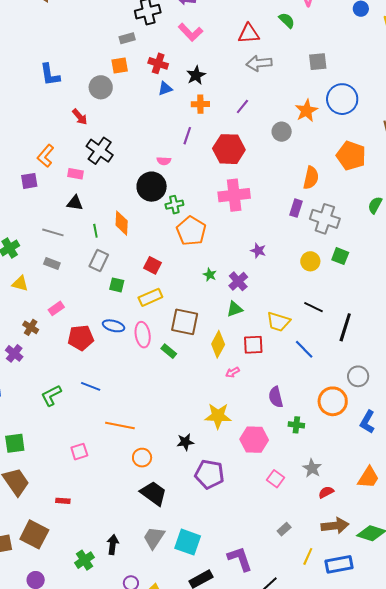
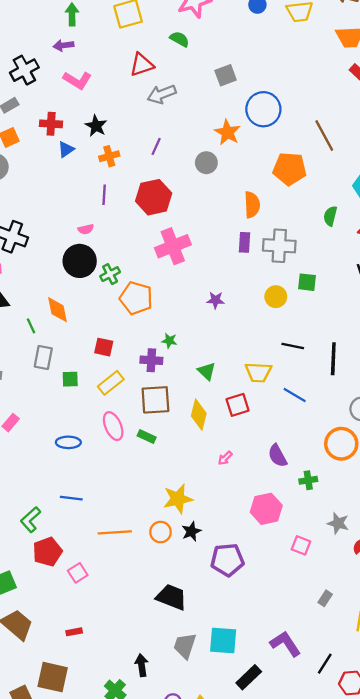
purple cross: (238, 281) -> (151, 360), moved, turned -30
green triangle: (235, 309) -> (207, 371), turned -42
blue ellipse: (114, 326) -> (68, 442), moved
red pentagon: (81, 338) -> (47, 552), moved
pink arrow: (233, 372) -> (225, 458), moved
yellow star: (218, 416) -> (178, 499), moved
orange circle: (142, 458) -> (161, 532), moved

